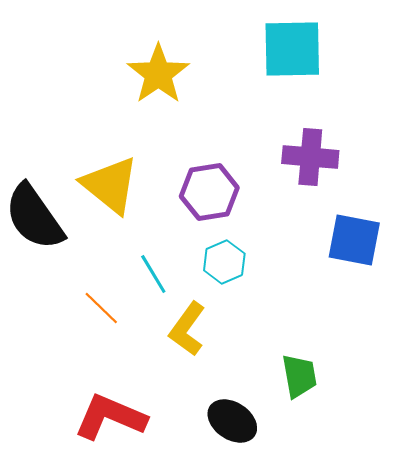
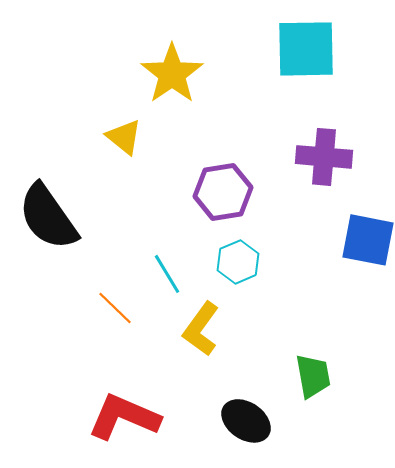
yellow triangle: (110, 185) -> (124, 137), moved, size x0.6

